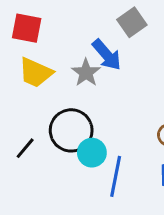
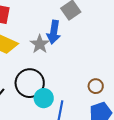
blue arrow: (107, 55) -> (54, 32), turned 50

